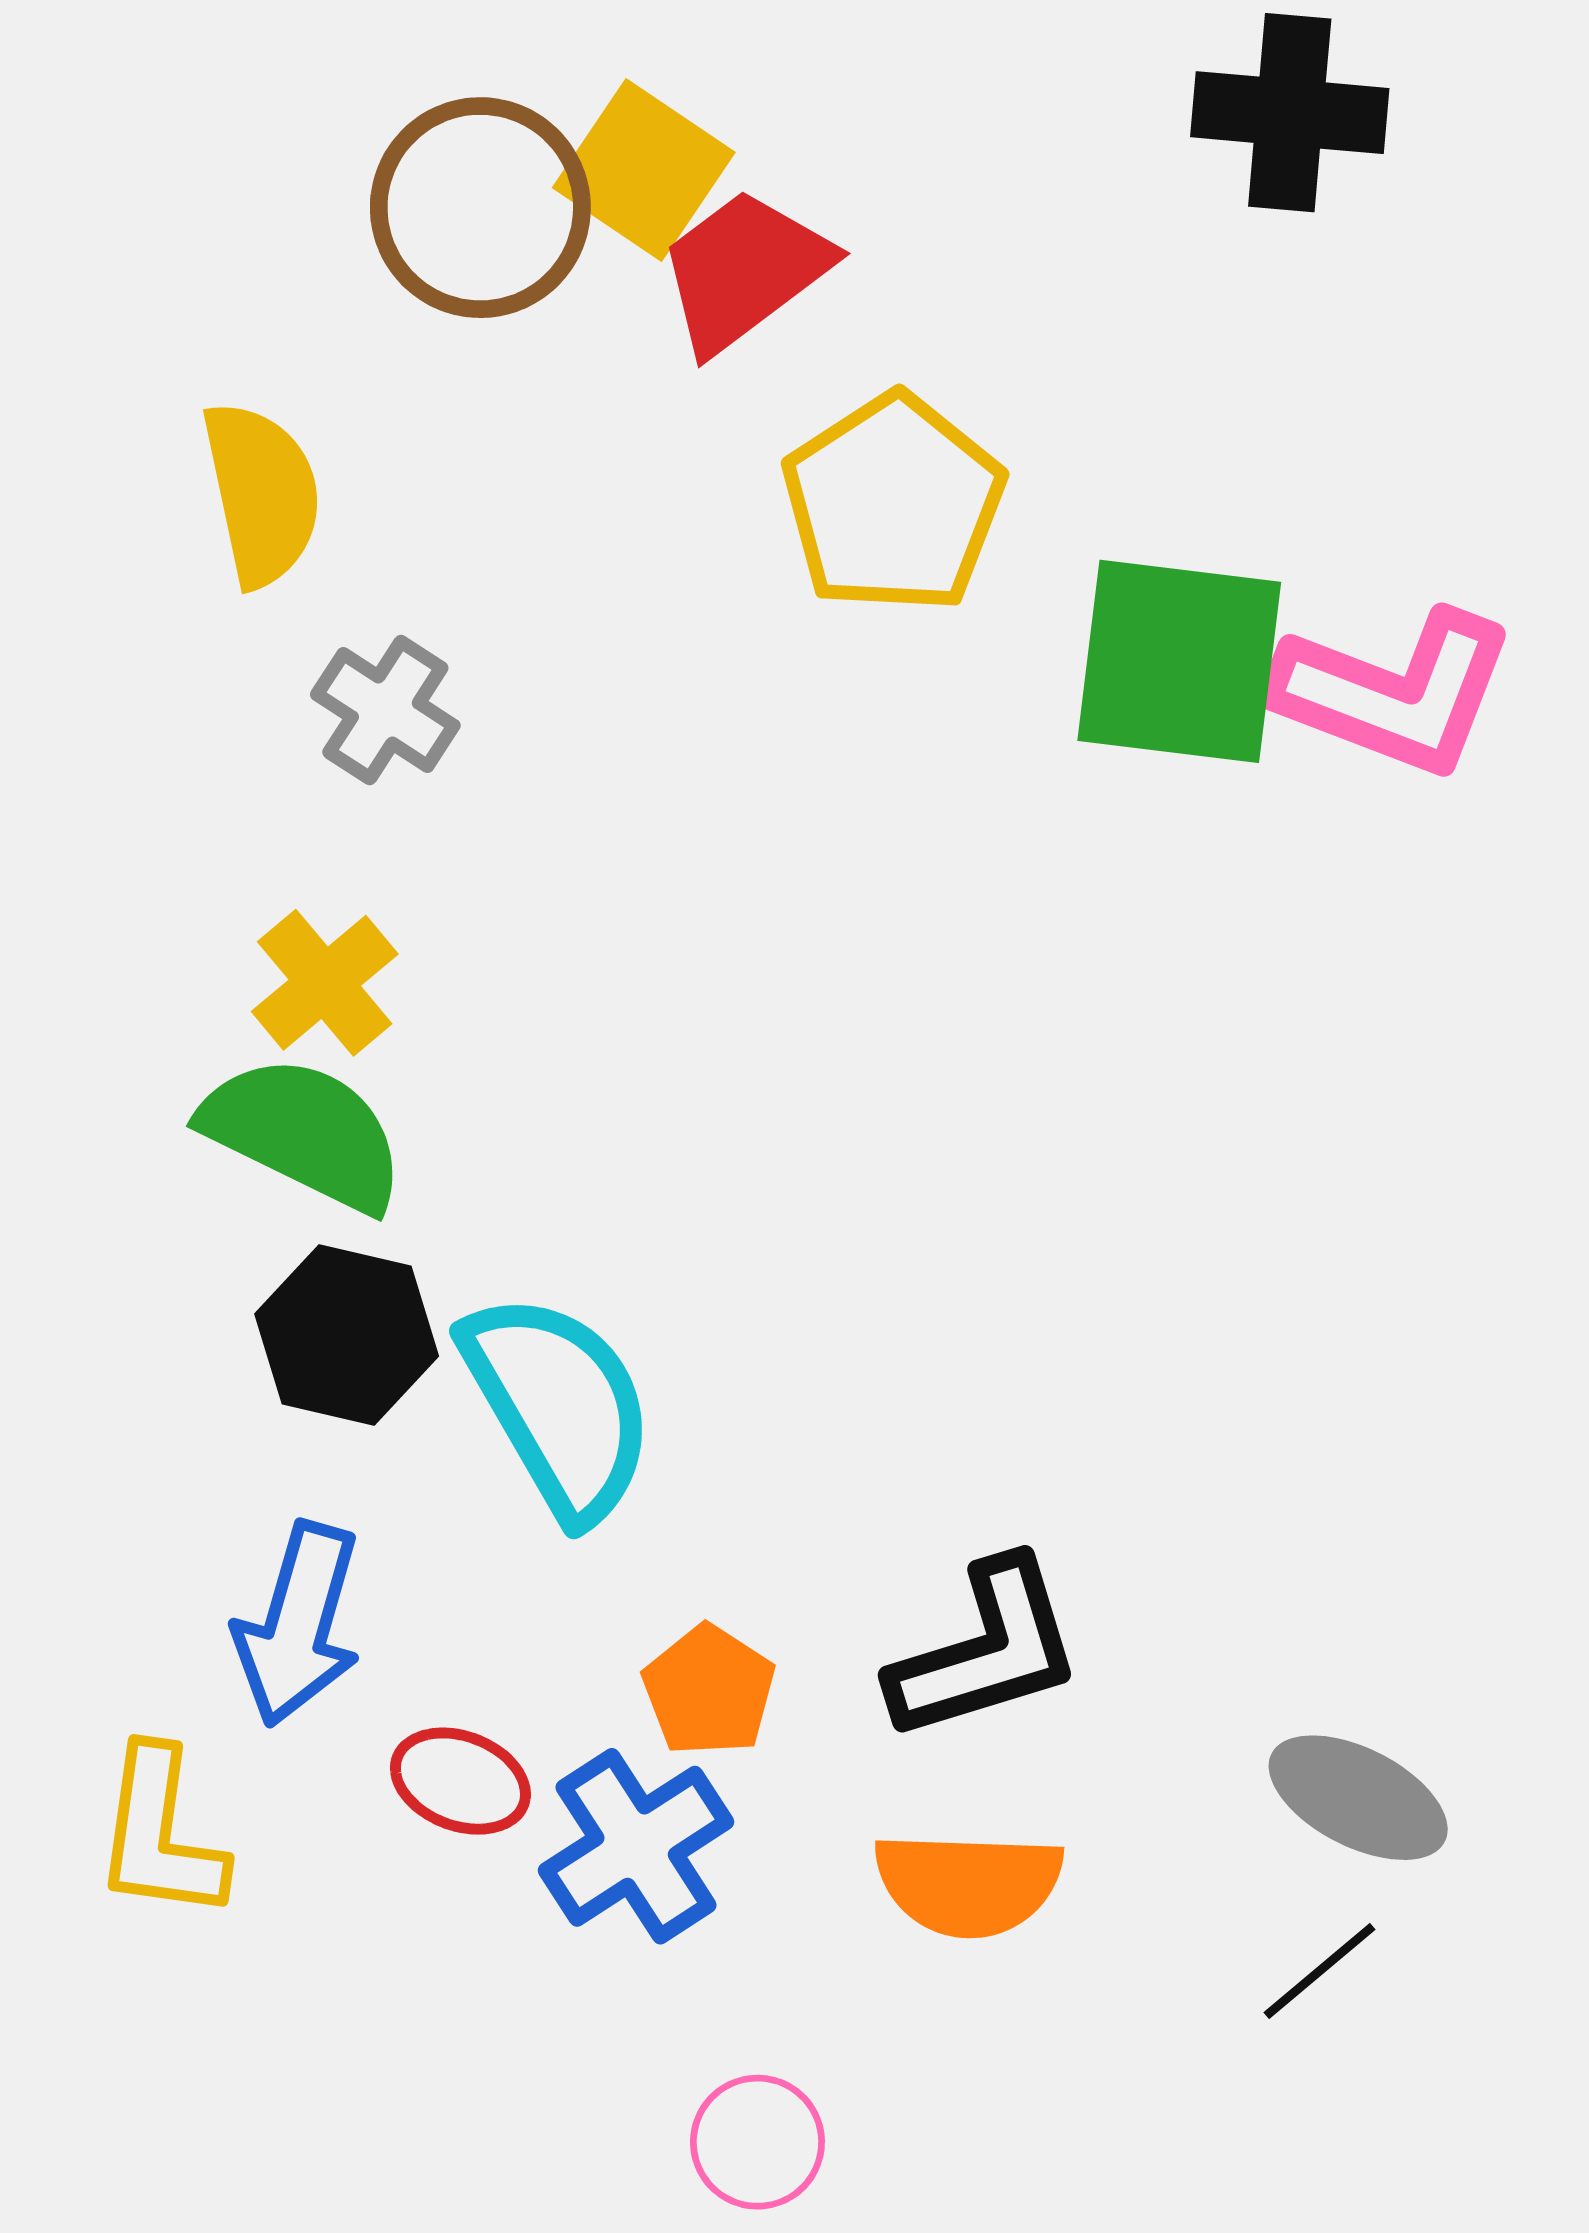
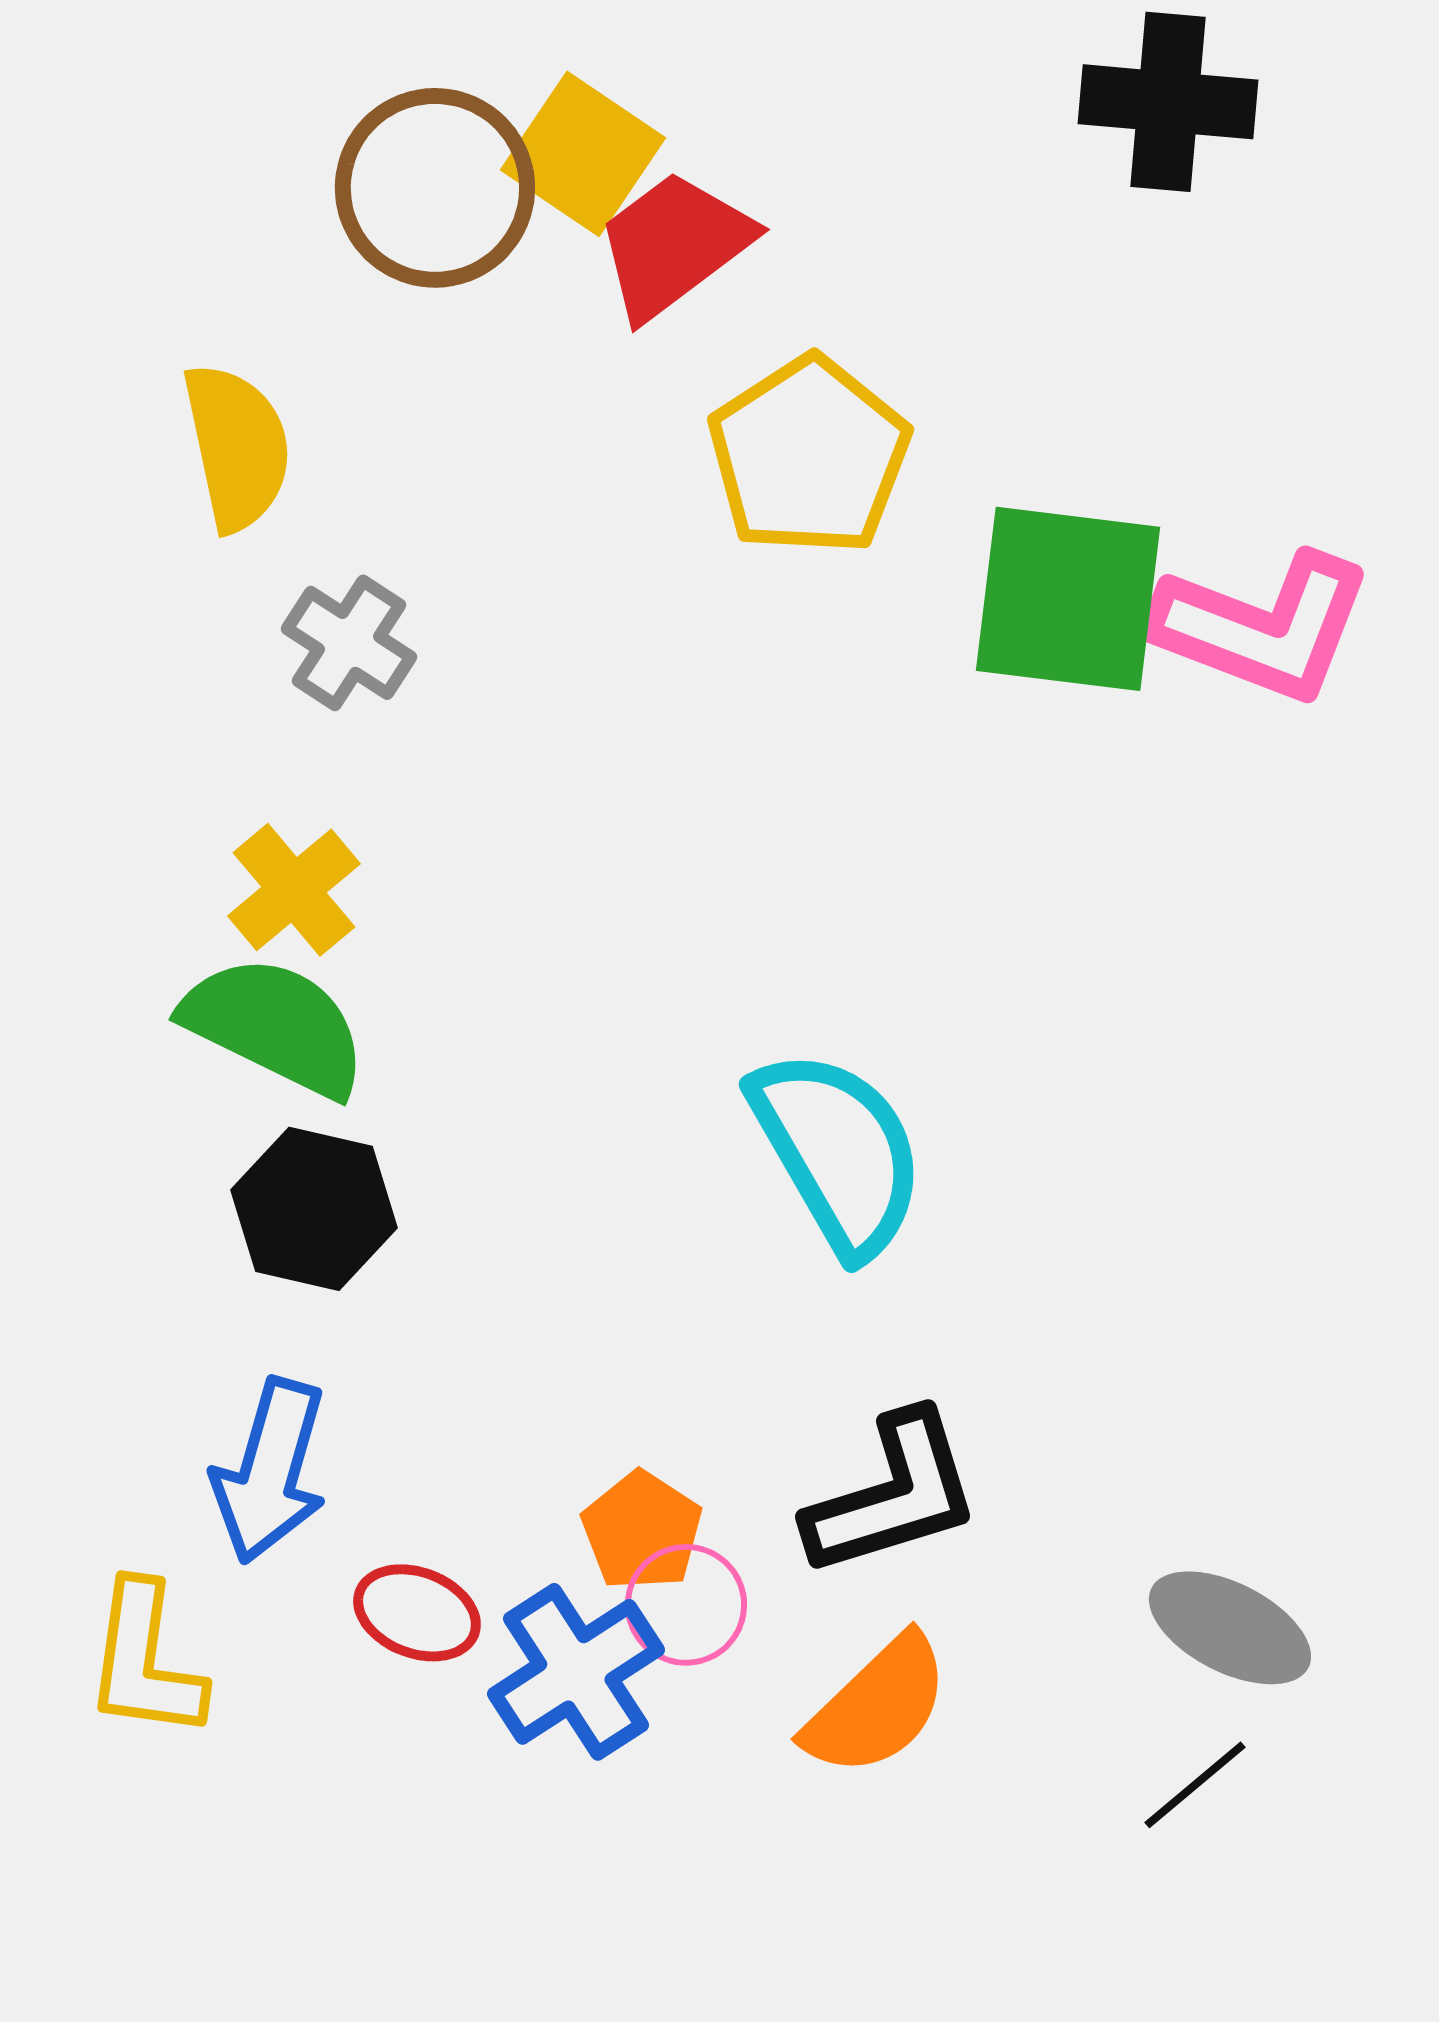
cyan semicircle: (559, 1406) -> (838, 1152), moved
orange semicircle: (968, 1884) -> (877, 1706), turned -46
pink circle: (757, 2142) -> (686, 1605), moved

